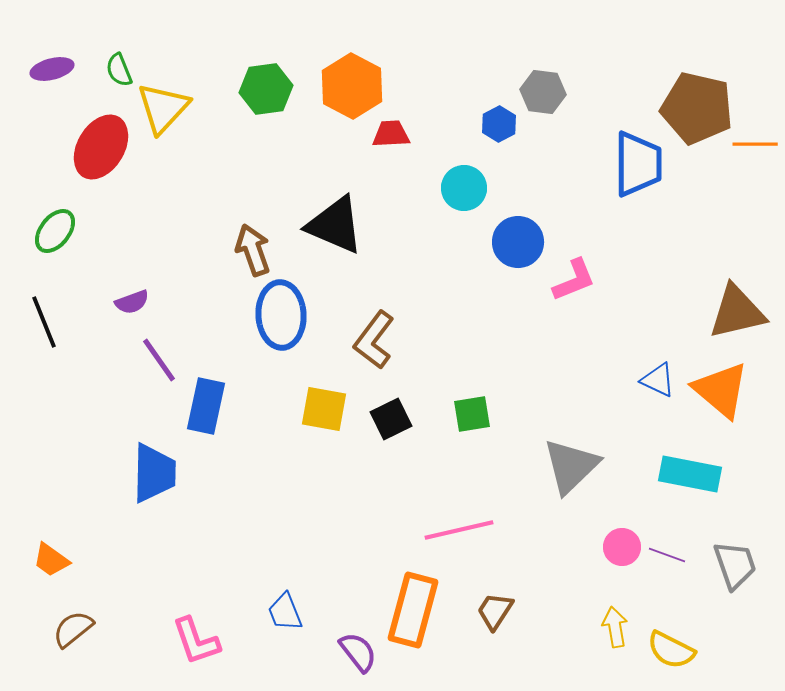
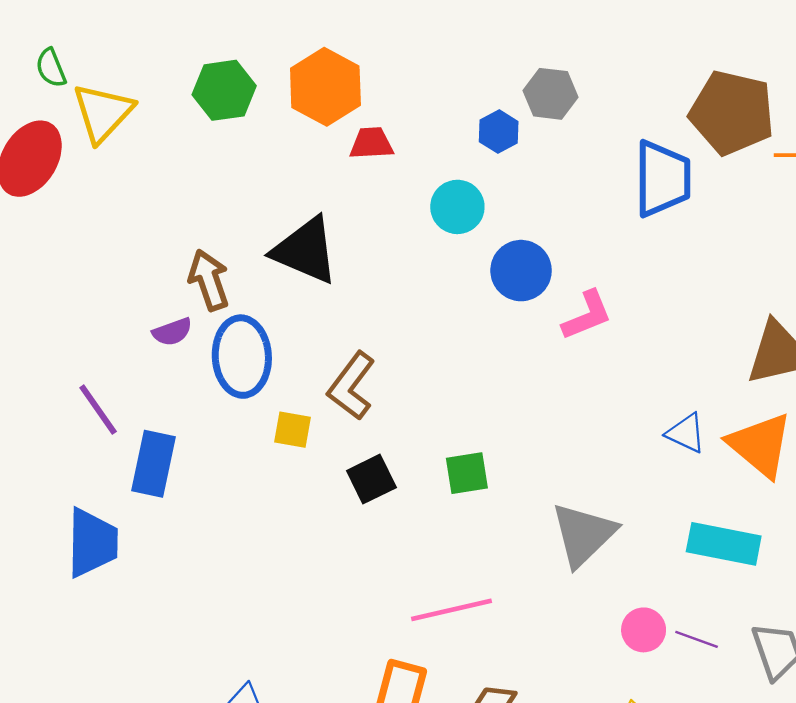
purple semicircle: (132, 302) -> (172, 332), moved
yellow square: (324, 409) -> (292, 430), moved, size x0.7

